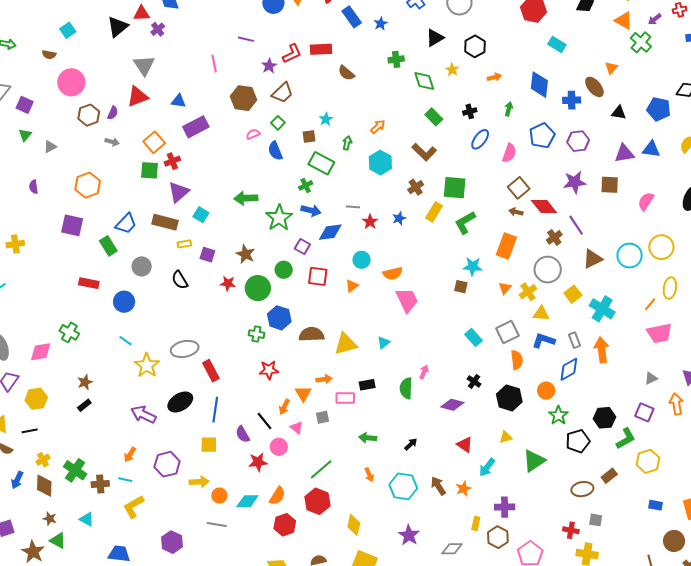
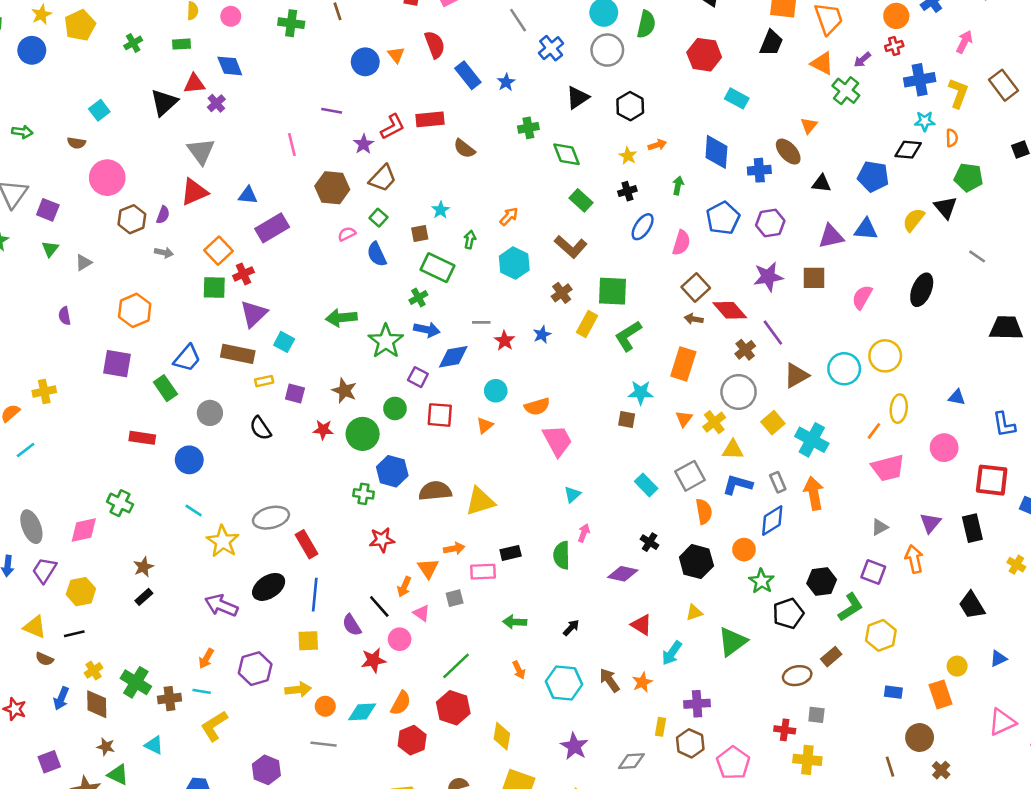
yellow star: (452, 70) -> (628, 156), moved
cyan triangle: (384, 343) -> (572, 495), moved

